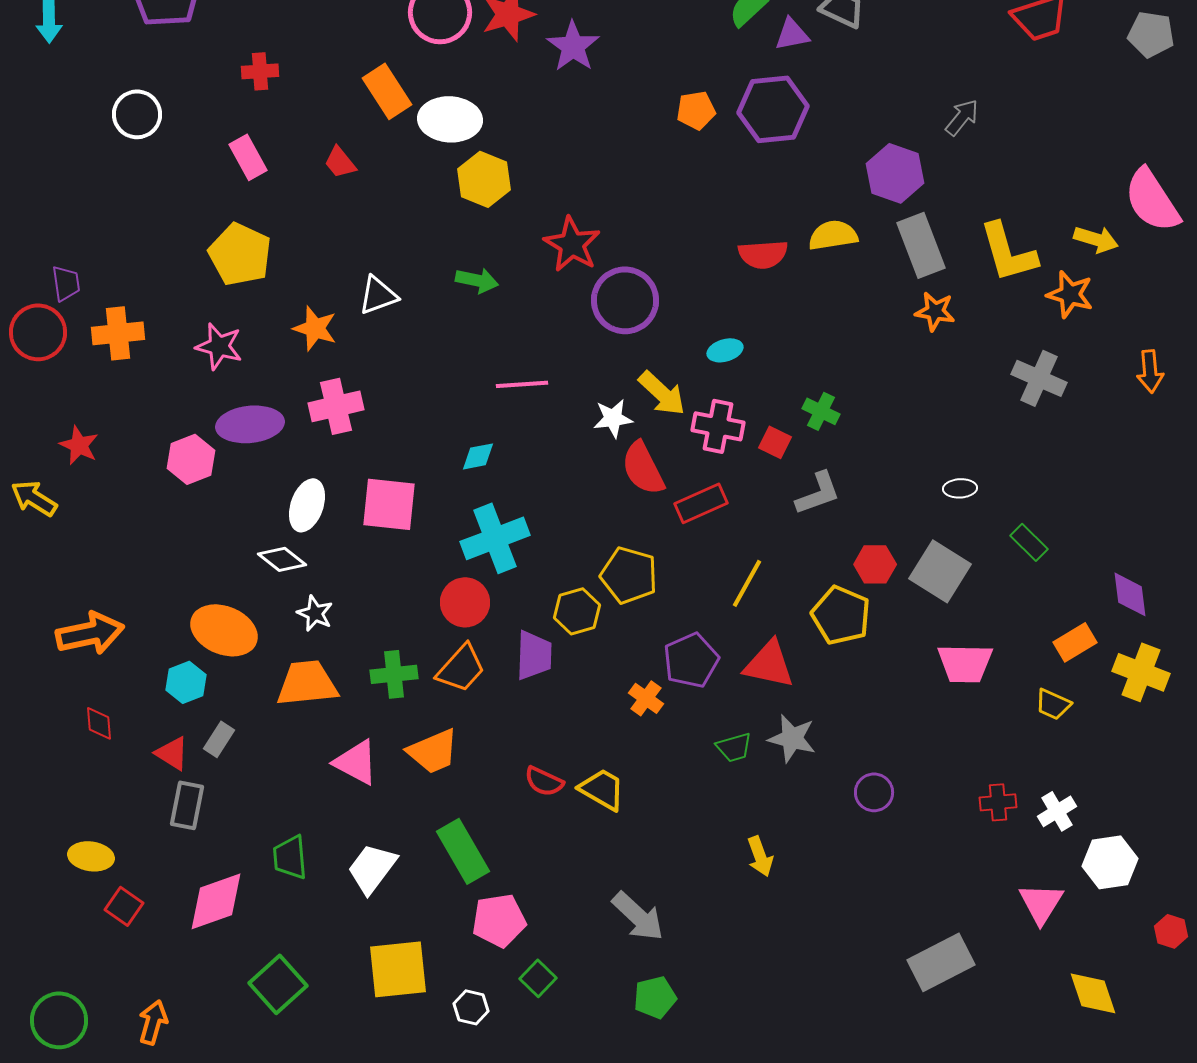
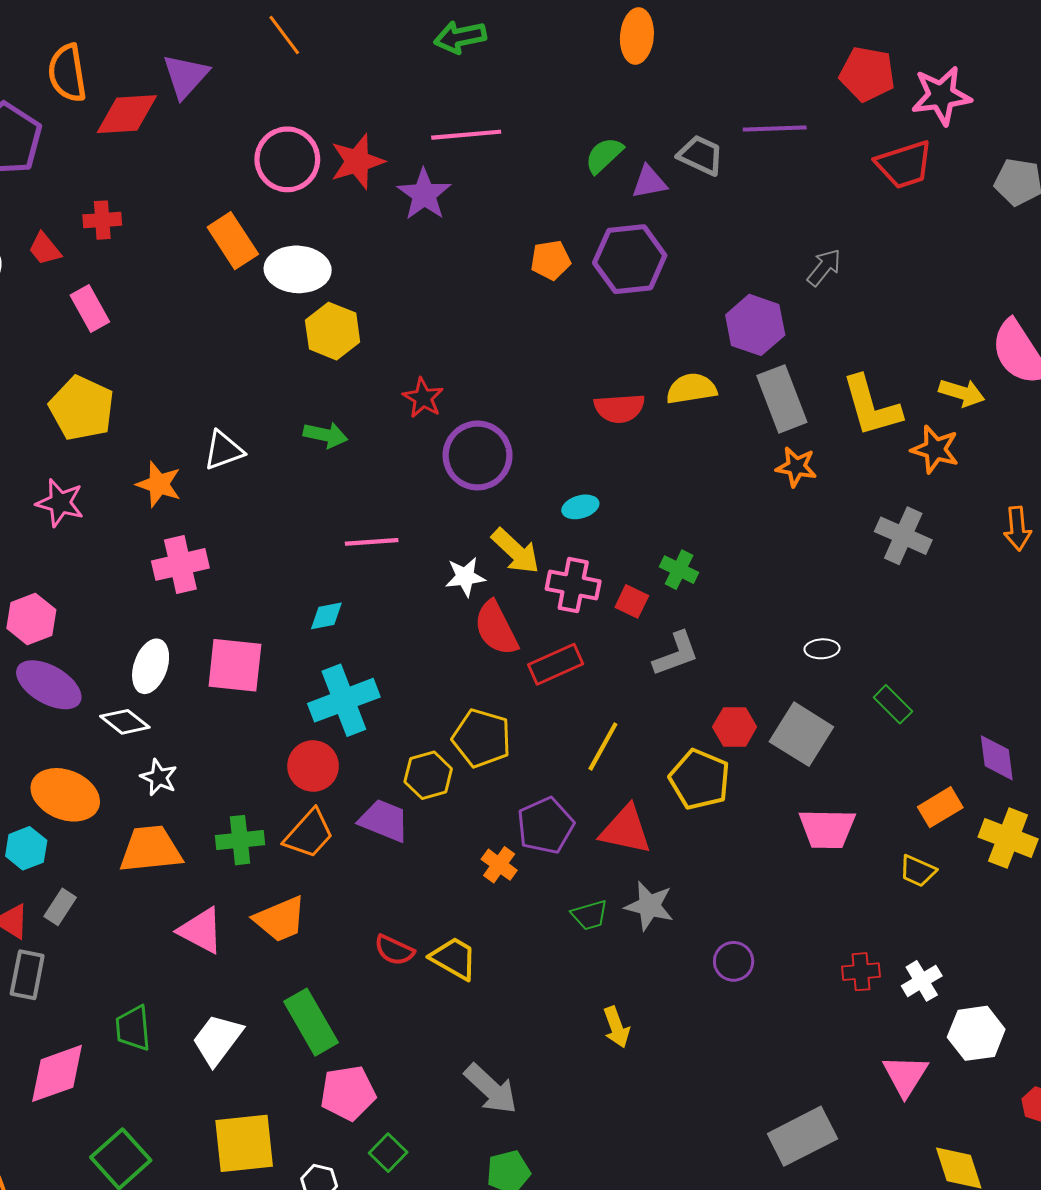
red trapezoid: (340, 162) -> (45, 249), moved
red star: (572, 244) -> (423, 398), size x0.7
purple ellipse: (250, 424) -> (49, 685), moved, turned 36
purple trapezoid: (534, 655) -> (384, 821), turned -70

